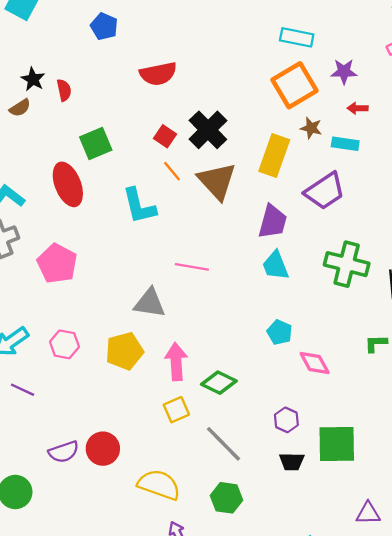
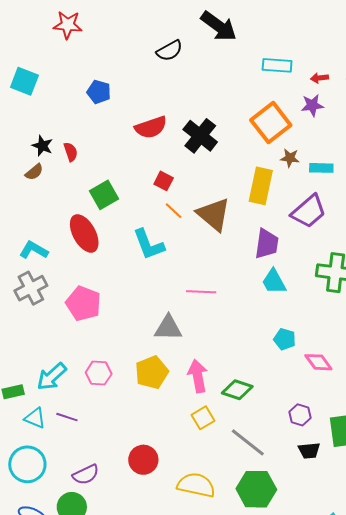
cyan rectangle: (297, 37) -> (277, 65), moved
red arrow: (358, 108) -> (319, 78), moved
black cross: (208, 130) -> (200, 136), moved
purple semicircle: (64, 452) -> (86, 475), moved
green hexagon: (226, 498) -> (256, 489), size x1.4

